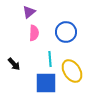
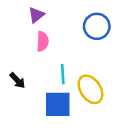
blue circle: (66, 32) -> (97, 26), moved

